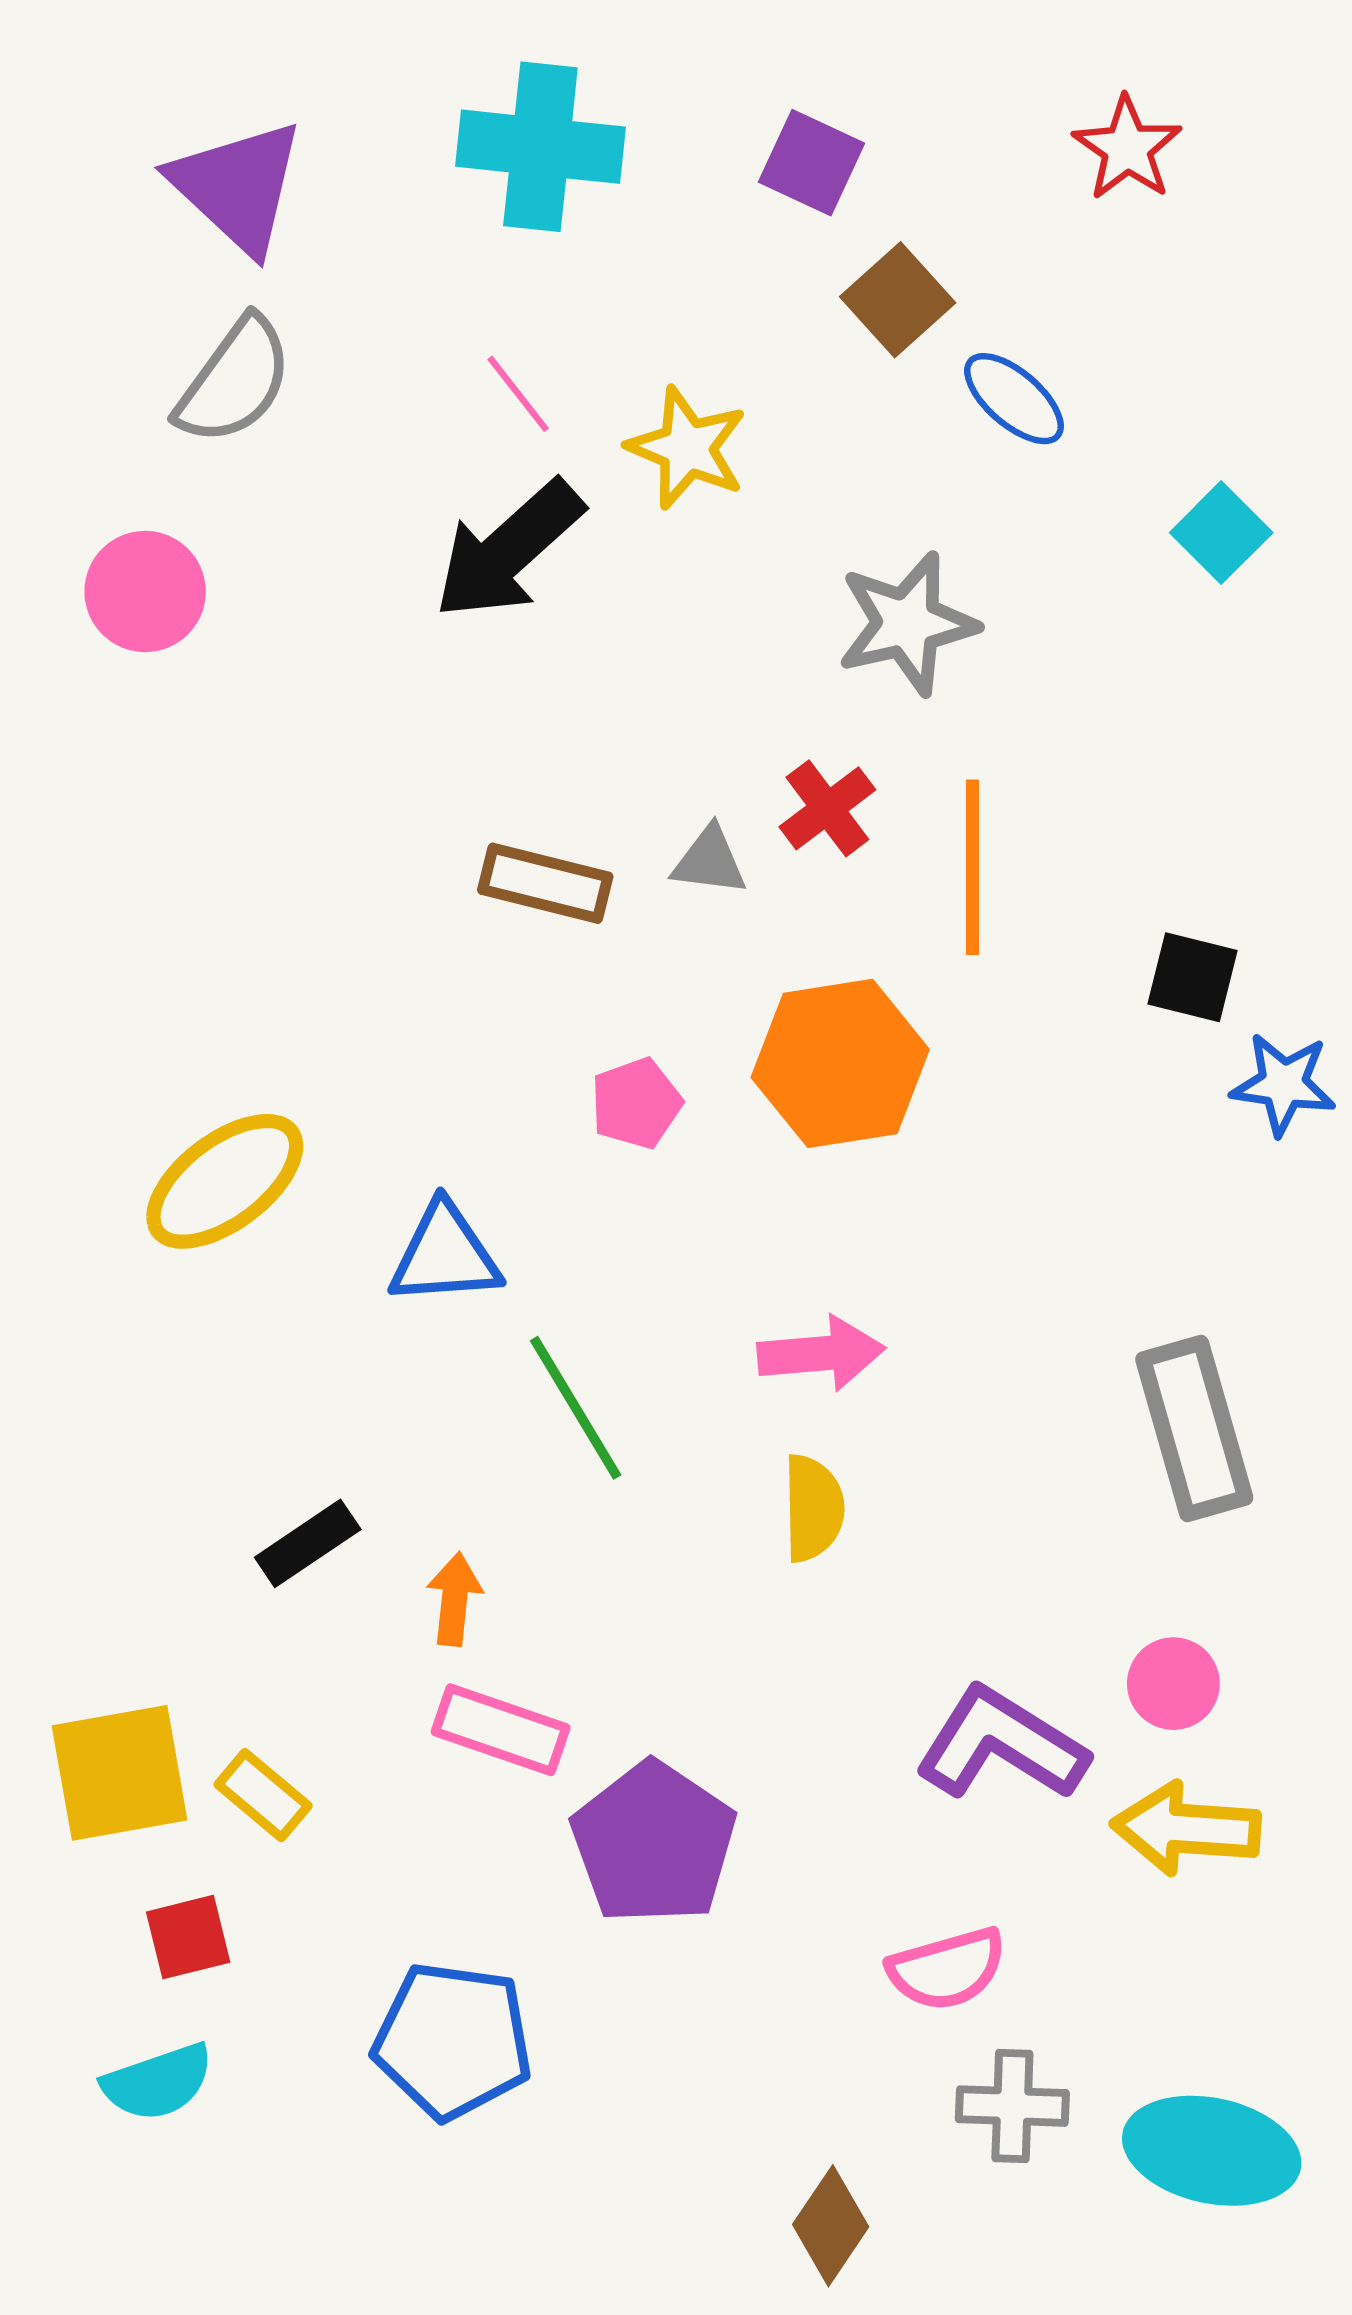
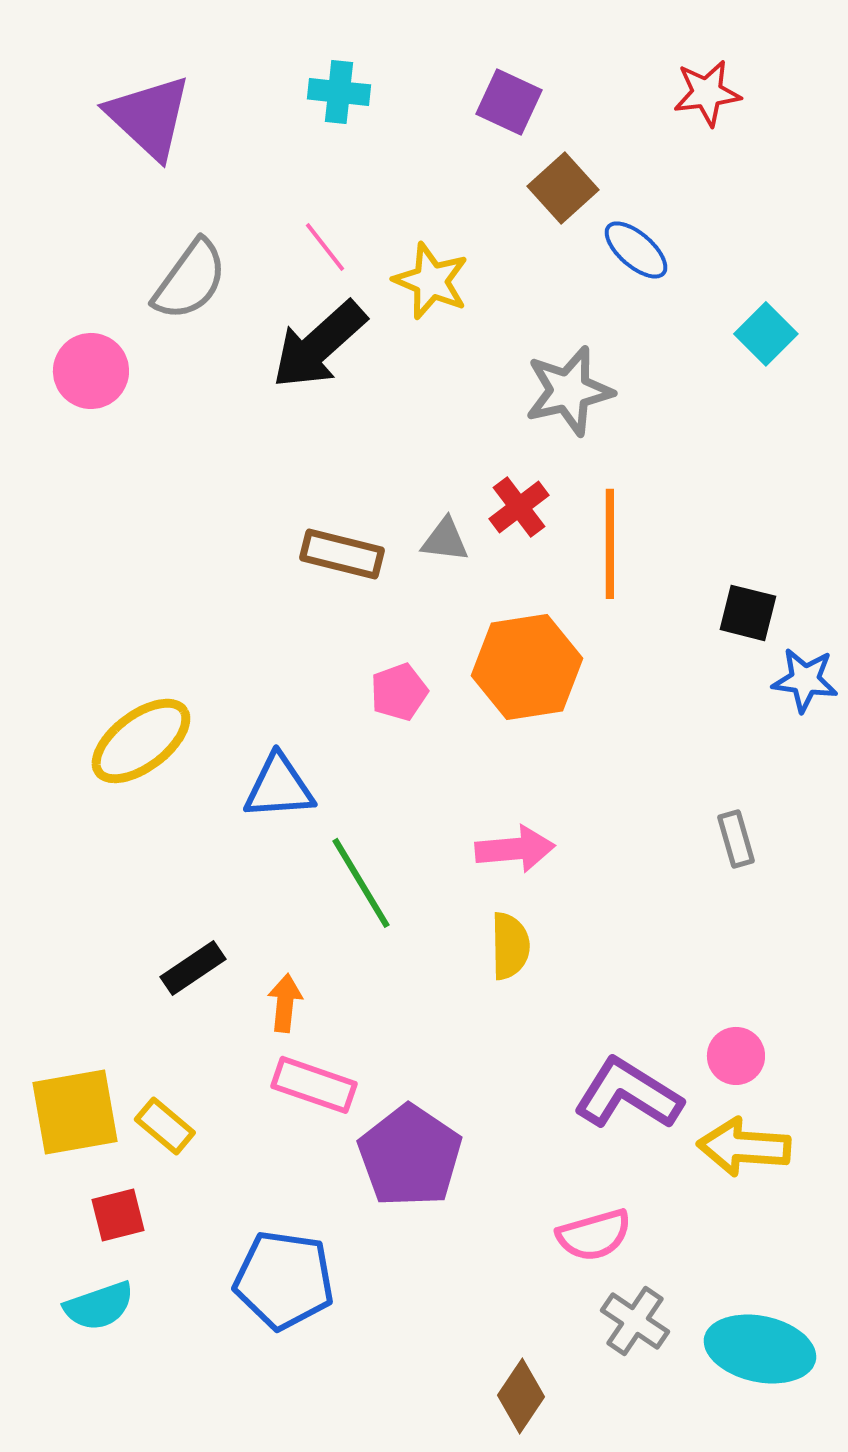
cyan cross: (540, 147) -> (339, 92), size x0.6
red star: (1127, 148) -> (707, 93), turned 30
gray semicircle: (234, 381) -> (190, 280), moved
gray rectangle: (1194, 1428) -> (736, 839), moved, size x0.5
gray cross: (1012, 2106) -> (635, 1321), turned 32

